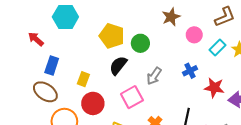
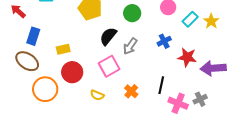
green circle: (140, 43) -> (132, 13), moved
black semicircle: (118, 65) -> (108, 36), moved
yellow rectangle: (83, 79) -> (63, 49), turned 56

